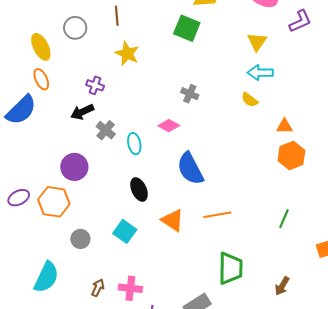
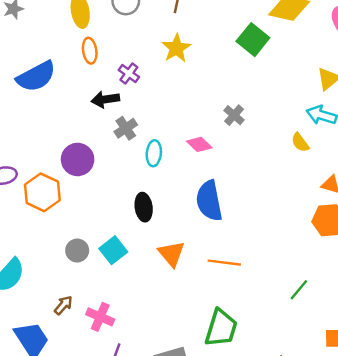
orange ellipse: (41, 79) -> (90, 51), moved
gray circle: (80, 239) -> (77, 251), moved

